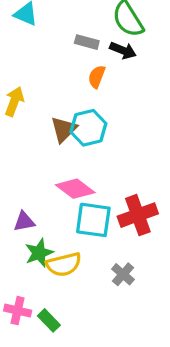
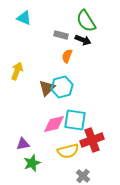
pink diamond: (75, 189) -> (54, 124), turned -50
cyan square: (93, 220) -> (75, 120), moved
yellow semicircle: (64, 264) -> (68, 151), moved

